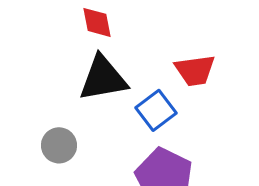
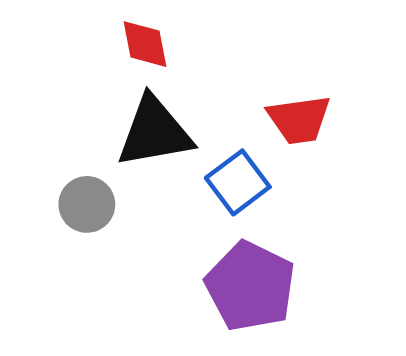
gray circle: (59, 145) -> (87, 204), moved

